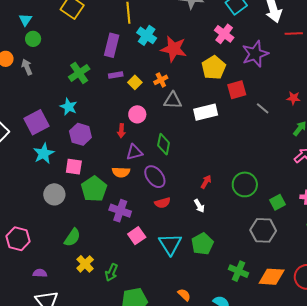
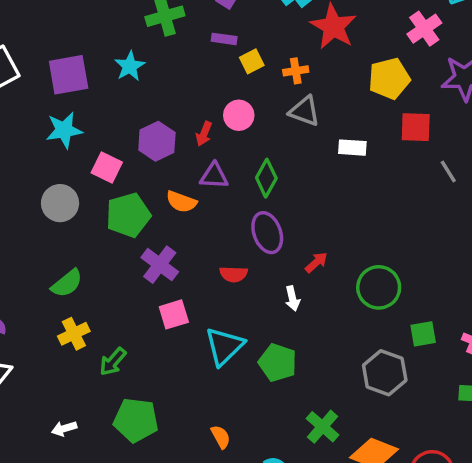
white rectangle: (206, 112) -> (352, 148), size x0.7
purple hexagon: (80, 134) -> (157, 141), moved
purple ellipse: (155, 177) -> (267, 233), moved
green pentagon: (202, 244) -> (278, 363), turned 30

